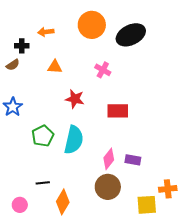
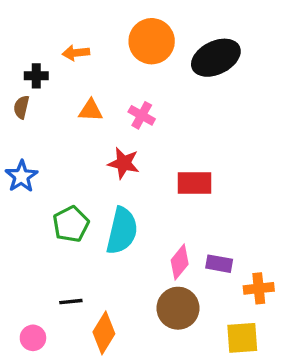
brown semicircle: (13, 65) -> (21, 107), turned 136
pink cross: (103, 70) -> (142, 115), moved
orange cross: (168, 189) -> (259, 288), moved

